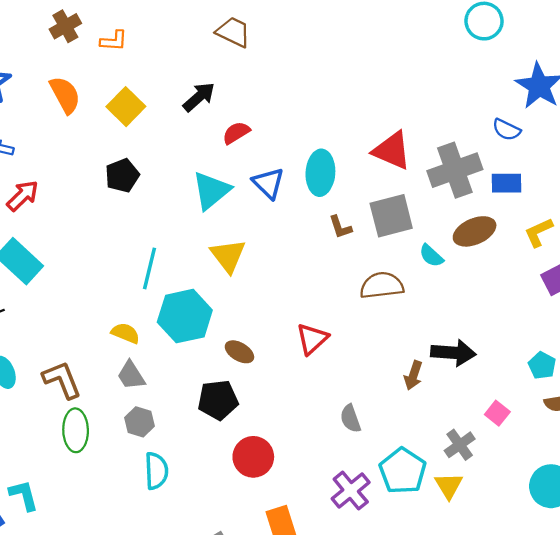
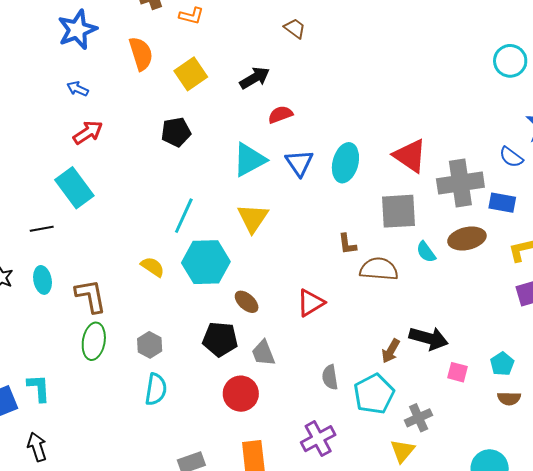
brown trapezoid: (233, 32) -> (295, 28), size x0.7
brown L-shape: (340, 227) -> (347, 244), moved
gray trapezoid: (131, 375) -> (263, 353), moved
pink square: (497, 413) -> (458, 372), moved, turned -35
cyan pentagon: (403, 471) -> (374, 394), moved

